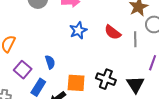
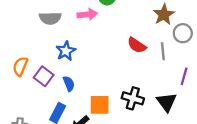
blue star: (78, 30) -> (66, 51), moved
purple square: (23, 70) -> (44, 76), moved

